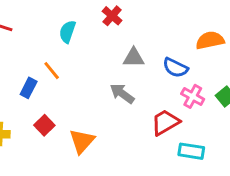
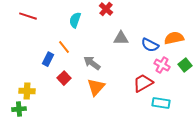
orange semicircle: (210, 40) -> (174, 38), moved
gray arrow: (122, 94) -> (92, 63), moved
red square: (44, 125) -> (64, 78), moved
orange triangle: (82, 141) -> (96, 87), moved

